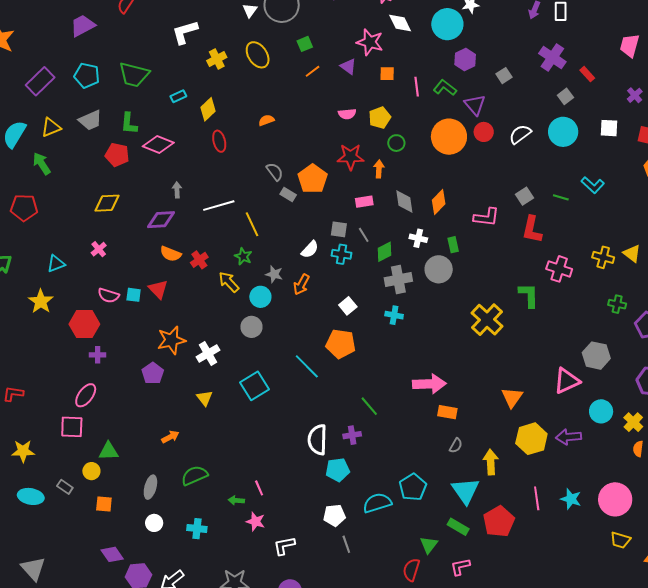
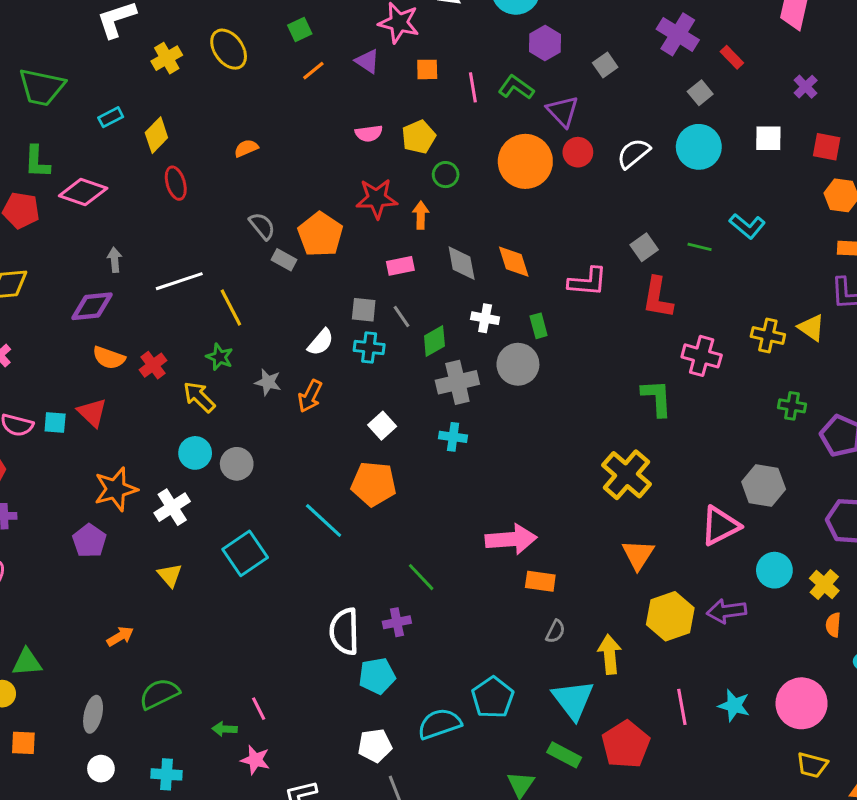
orange diamond: (439, 202) -> (514, 262), turned -60
cyan circle: (260, 297) -> (195, 453), moved
yellow cross: (487, 320) -> (626, 475), moved

